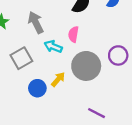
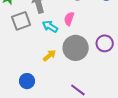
gray square: (21, 58) -> (21, 21), moved
blue circle: (37, 88) -> (27, 81), moved

